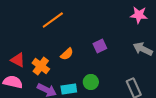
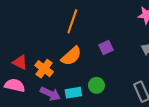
orange line: (53, 20) -> (72, 21), moved, turned -35
orange semicircle: (67, 54) -> (71, 56), size x1.5

